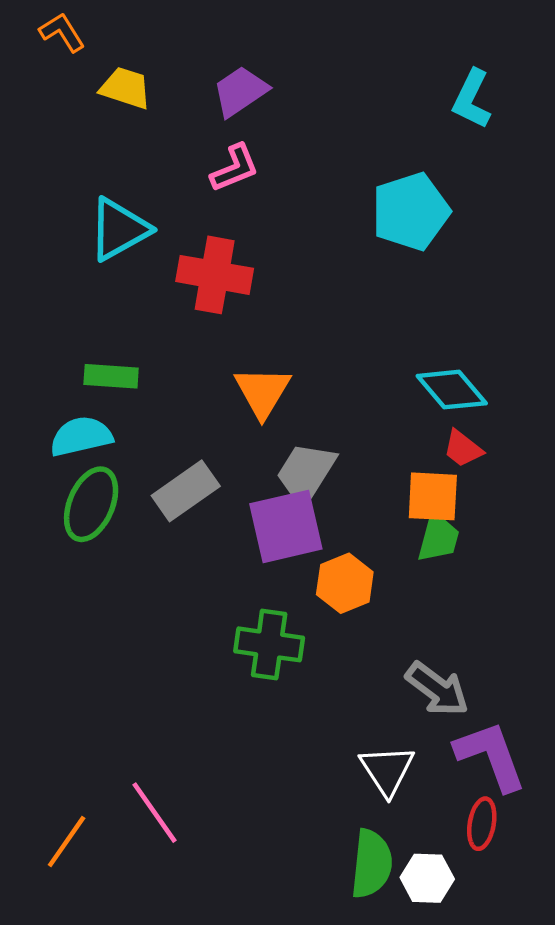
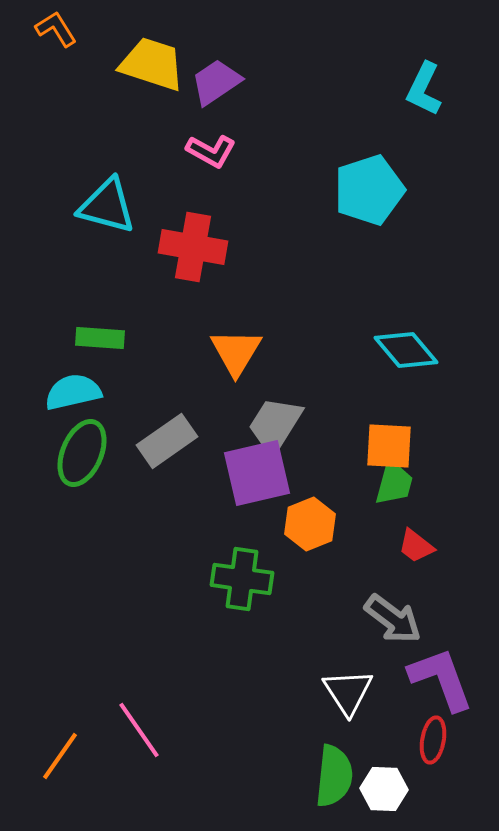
yellow trapezoid: (126, 88) -> (152, 64), moved, size x1.4
pink L-shape: (235, 168) -> (211, 151), turned 51
cyan triangle: (119, 229) -> (107, 206), turned 44
red trapezoid: (463, 449) -> (416, 546), moved

